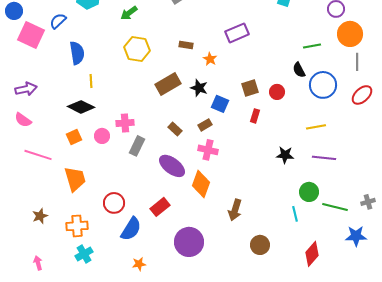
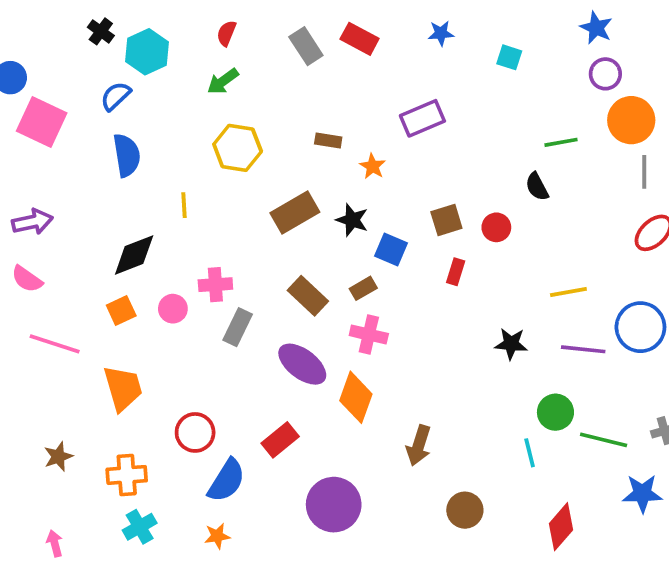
blue semicircle: (58, 21) -> (116, 96), moved
yellow line: (91, 81) -> (184, 205), moved
blue circle: (323, 85) -> (640, 327), moved
black diamond: (81, 107) -> (134, 255), turned -48
brown rectangle: (175, 129) -> (308, 296), size x1.5
orange star: (139, 264) -> (217, 536), moved

